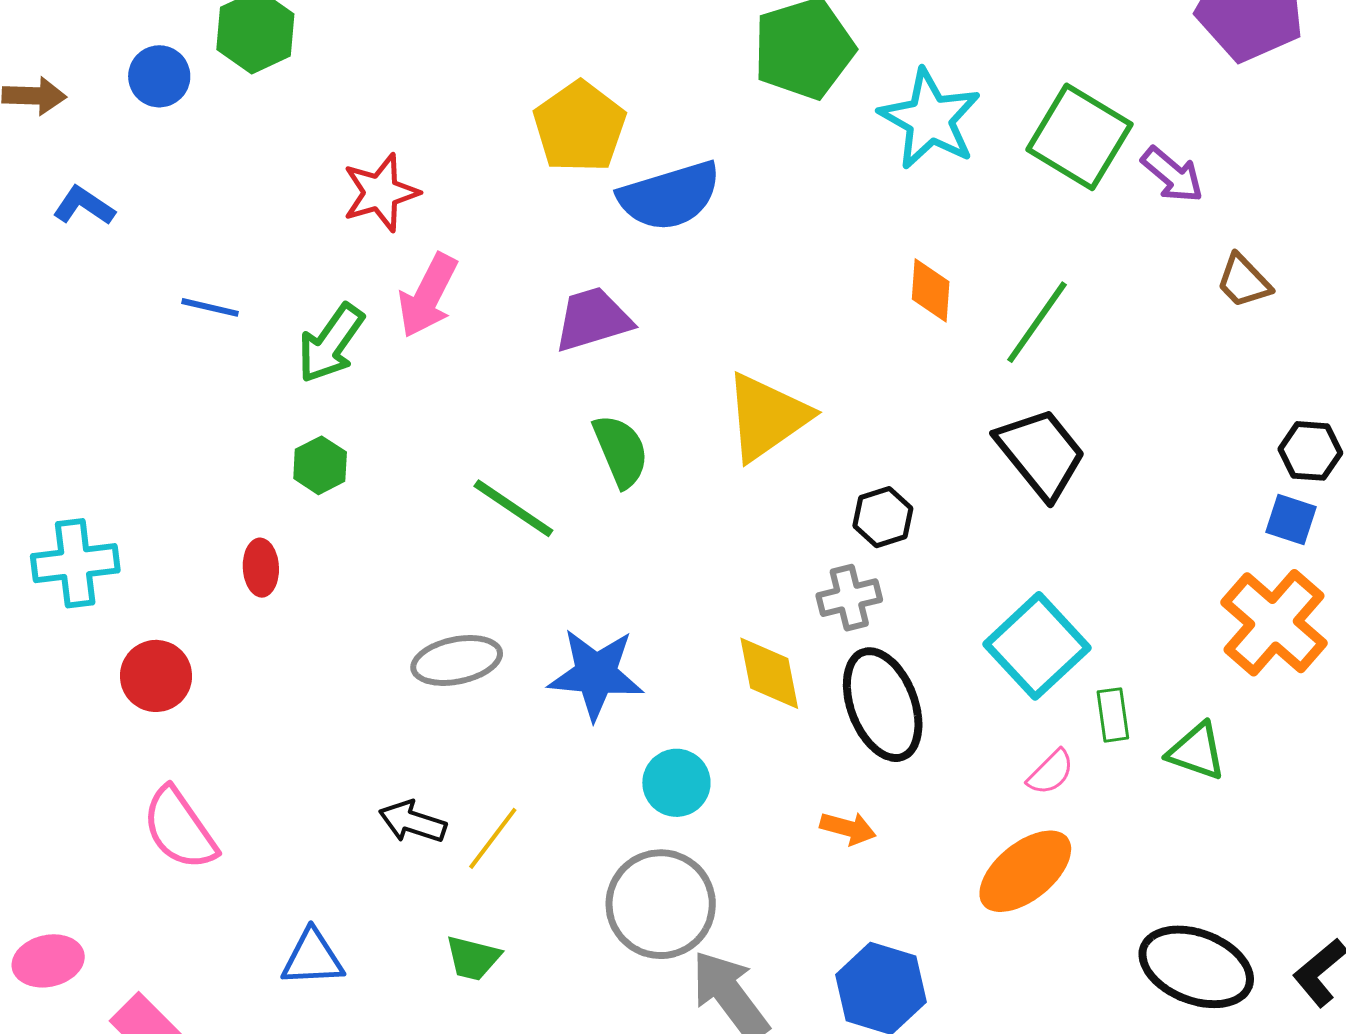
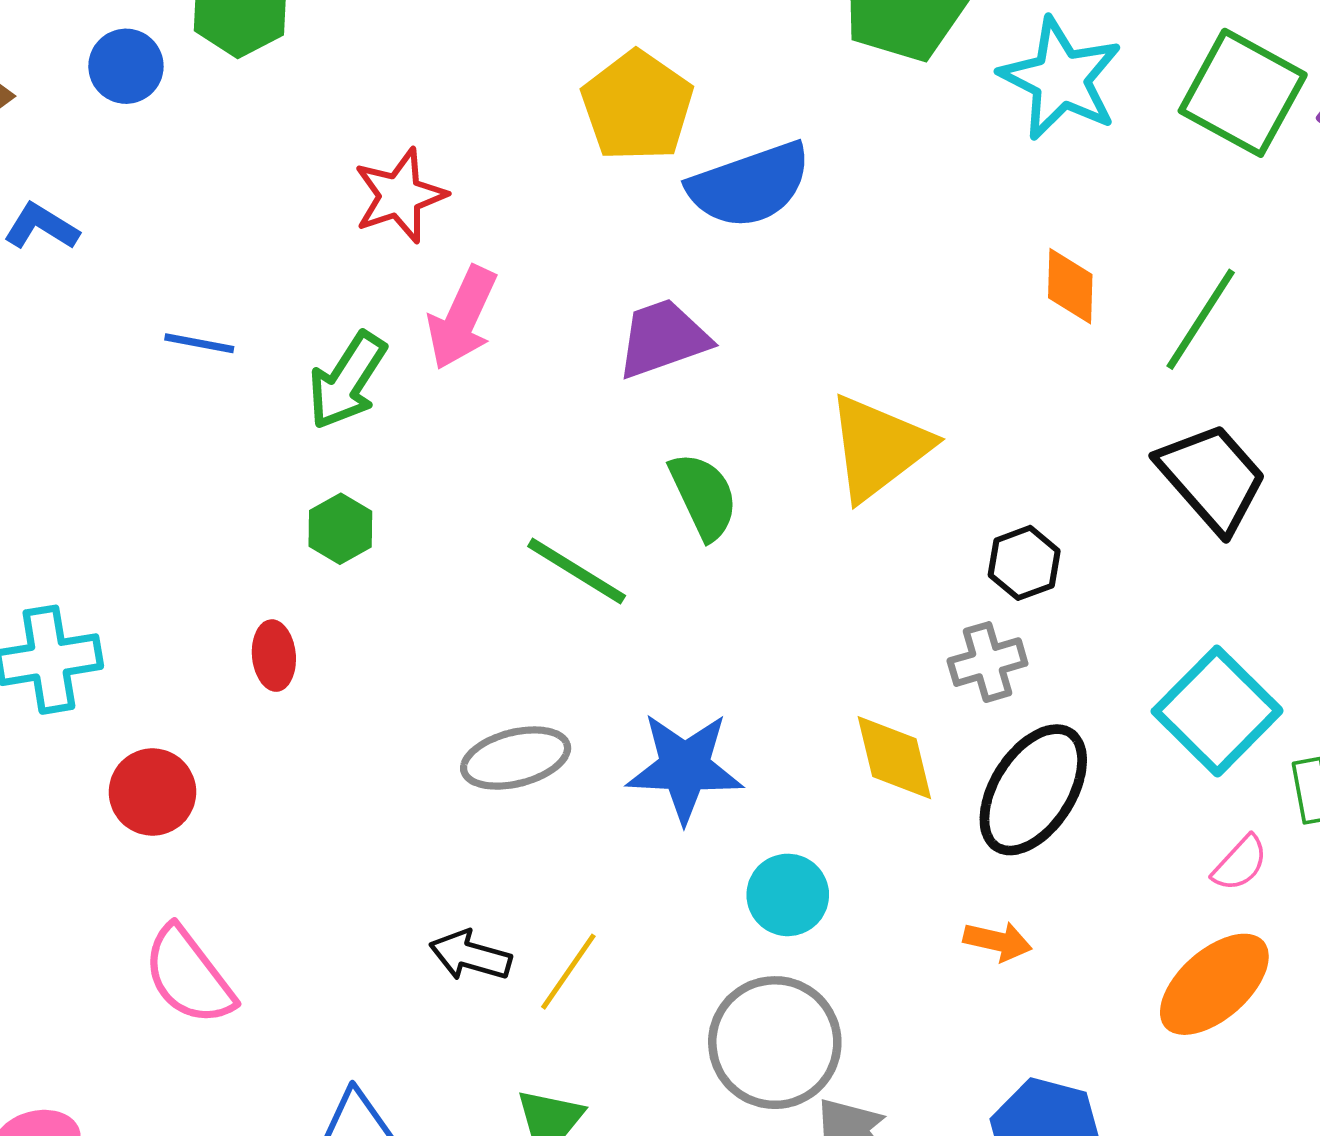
black ellipse: (883, 705) -> (1033, 790), turned 56

